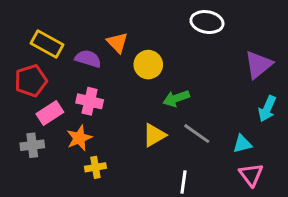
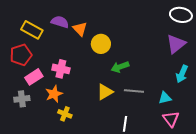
white ellipse: (207, 22) -> (181, 15), moved
purple semicircle: (88, 59) -> (60, 22), moved
gray line: (197, 134) -> (134, 91), turned -30
yellow cross: (95, 167) -> (65, 114), turned 32

